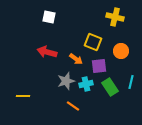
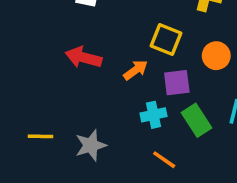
orange arrow: (76, 59) -> (136, 70), turned -72
gray star: (66, 81) -> (91, 145), moved
orange line: (73, 106) -> (164, 160), moved

